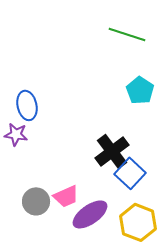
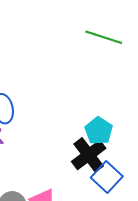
cyan pentagon: (140, 90) -> (99, 131), moved

